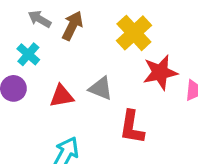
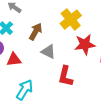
brown arrow: (72, 26) -> (36, 32), moved
red triangle: (62, 96) -> (14, 60), moved

